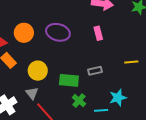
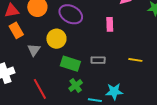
yellow circle: (38, 71) -> (56, 39), moved
gray triangle: (32, 93) -> (34, 50), moved

